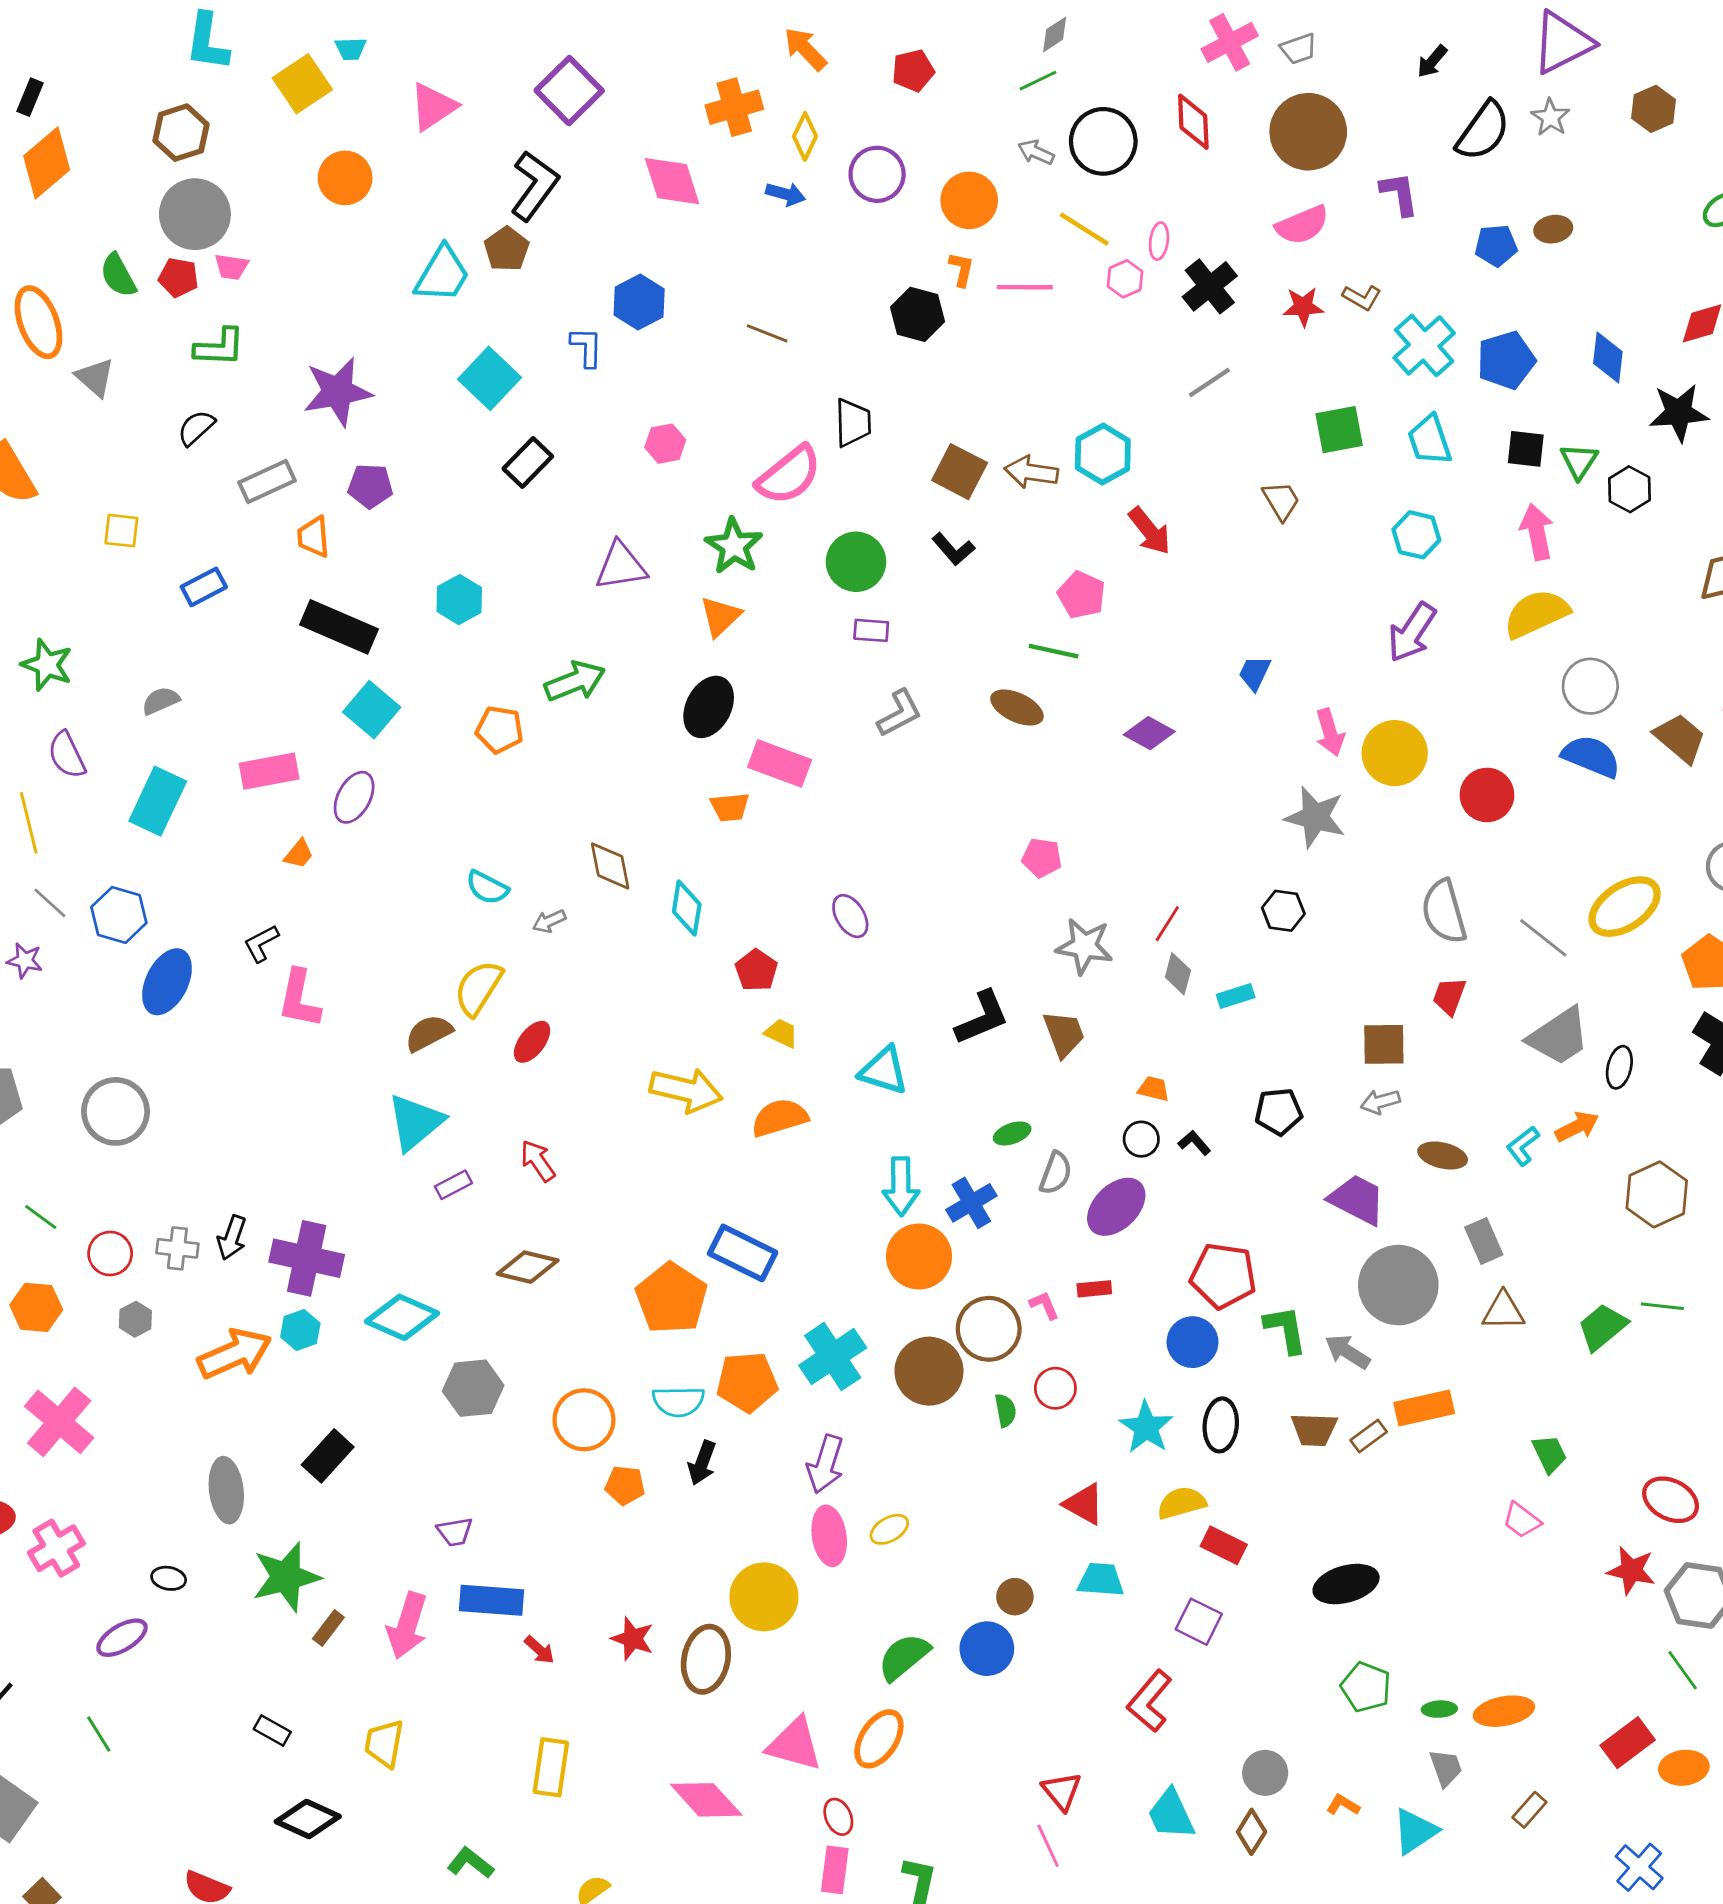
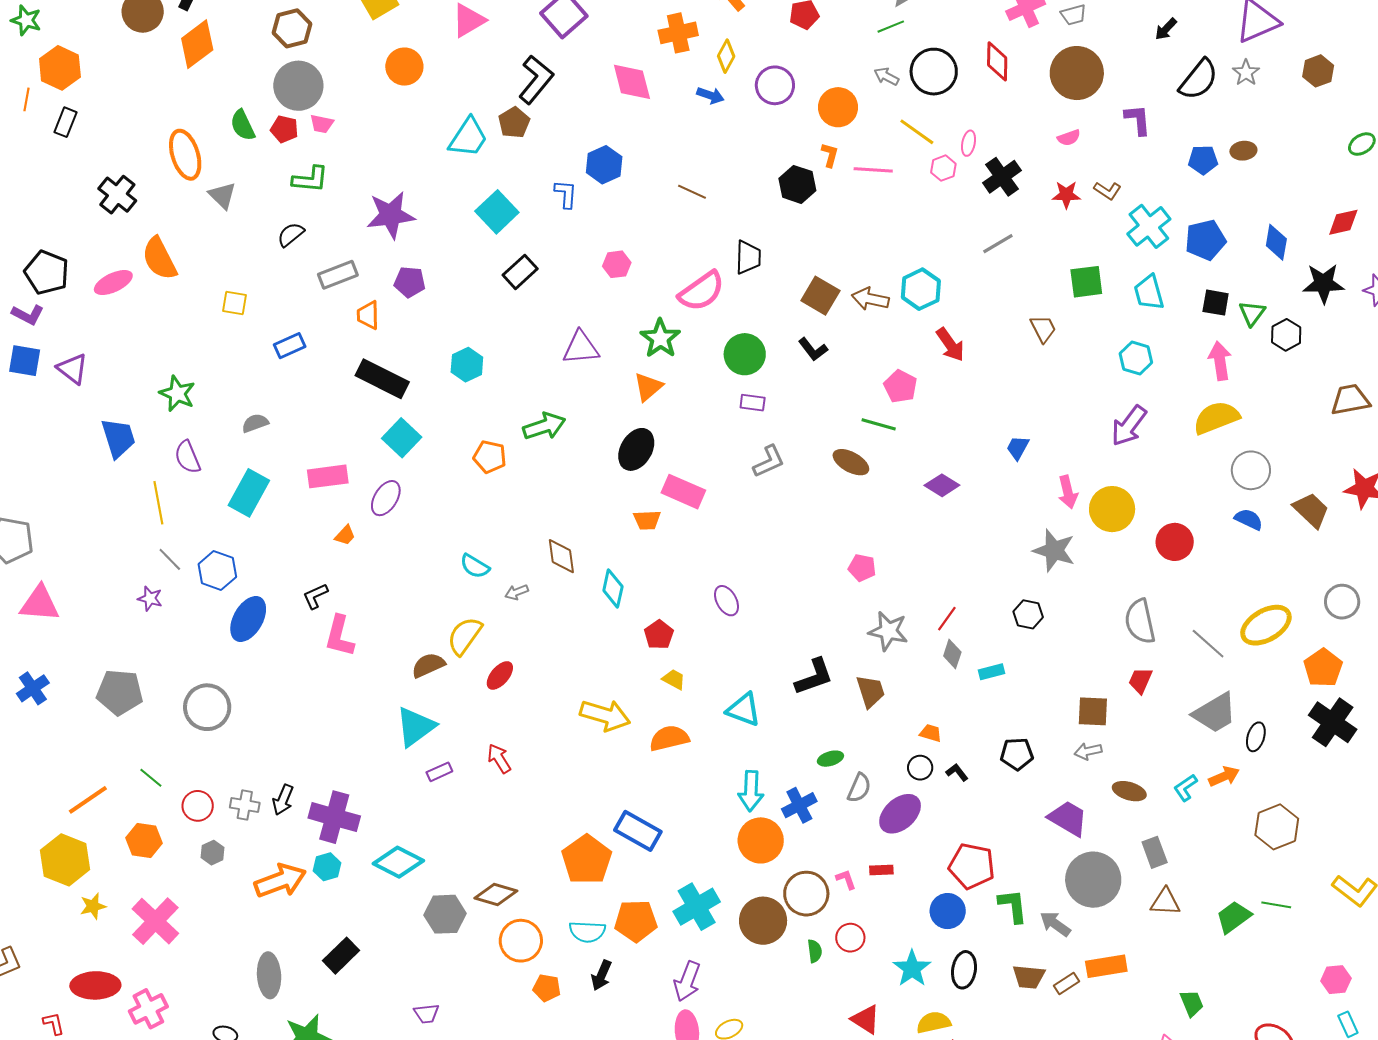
pink semicircle: (1302, 225) -> (1069, 138), size x0.6
blue semicircle: (1591, 756) -> (1249, 519), size x0.7
brown diamond: (528, 1267) -> (496, 895), moved

